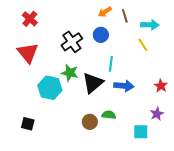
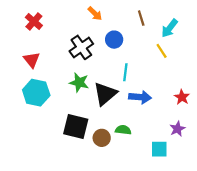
orange arrow: (105, 12) -> (95, 14), moved, turned -104
cyan arrow: (150, 25) -> (169, 28), turned 126
red triangle: (28, 53) -> (32, 60), size x0.7
cyan hexagon: (50, 88) -> (36, 93), moved
black square: (28, 124) -> (76, 127), moved, size x1.6

